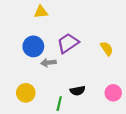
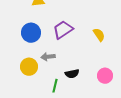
gray arrow: (48, 63) -> (48, 57), moved
yellow circle: (26, 93) -> (29, 67), moved

